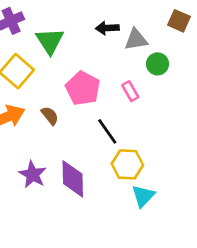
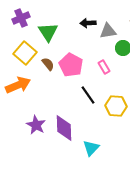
brown semicircle: (50, 116) -> (48, 64), moved
yellow hexagon: (127, 164) -> (116, 106), moved
cyan triangle: (143, 196) -> (91, 148), moved

